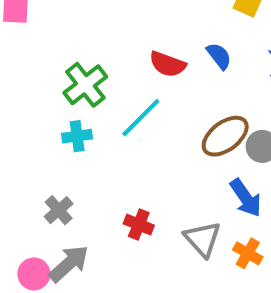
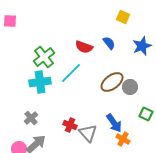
cyan cross: (77, 136) -> (40, 82), size x1.5
blue arrow: (246, 198) -> (114, 123), moved
gray triangle: (203, 239) -> (88, 133), moved

